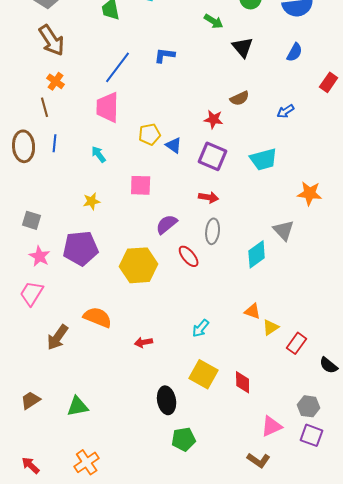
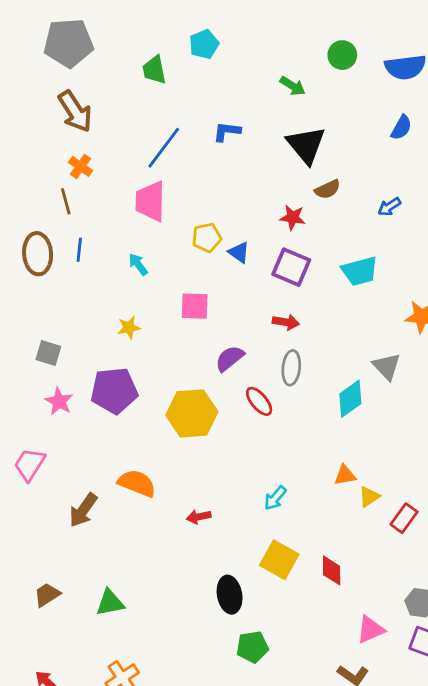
black triangle: (243, 47) -> (306, 145), moved, size x1.4
pink trapezoid: (32, 293) -> (30, 464), moved
orange triangle: (253, 311) -> (345, 475), turned -30

